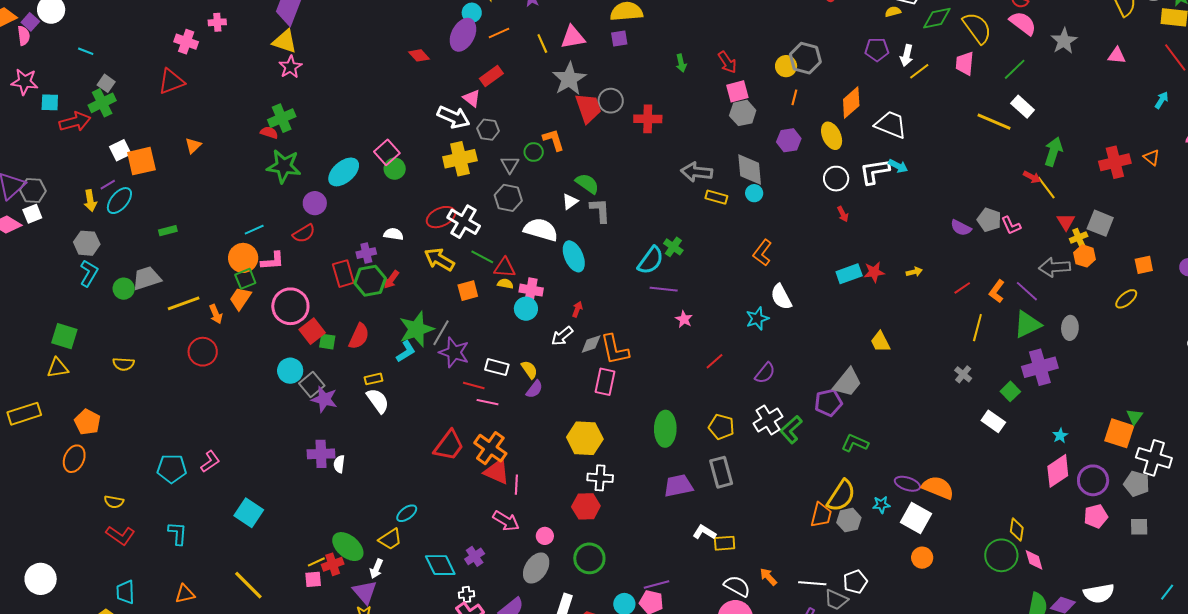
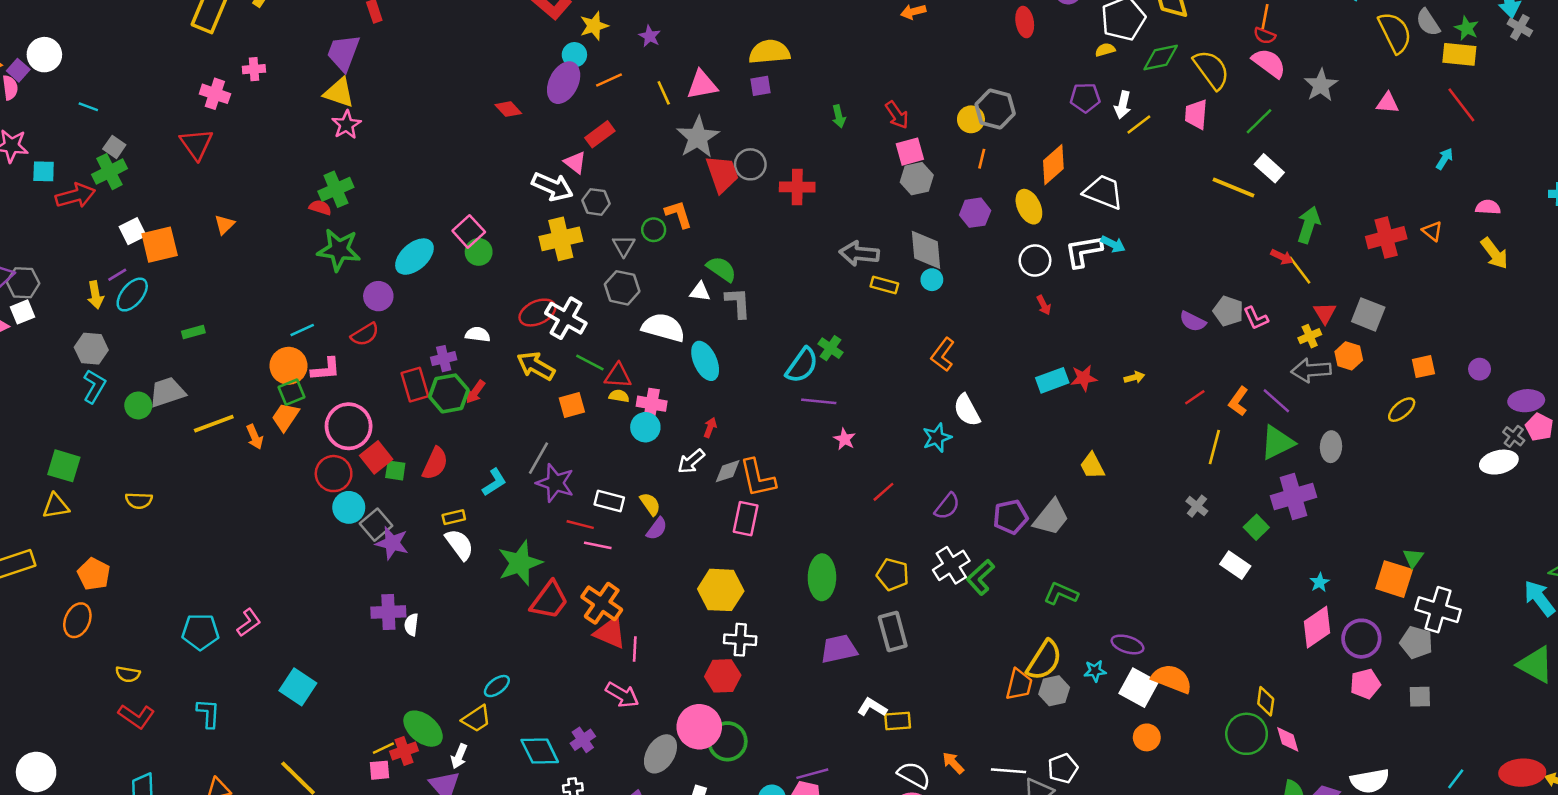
red triangle: (171, 81) -> (196, 144), turned -44
white triangle: (570, 201) -> (700, 292), turned 42
yellow cross: (1079, 238) -> (1310, 336), moved
green star: (417, 329) -> (520, 563), moved
red circle: (203, 352) -> (334, 474), moved
purple pentagon: (828, 403) -> (1010, 517), moved
orange semicircle: (938, 488) -> (1172, 679), moved
pink circle: (545, 536) -> (699, 727), moved, size x2.0

